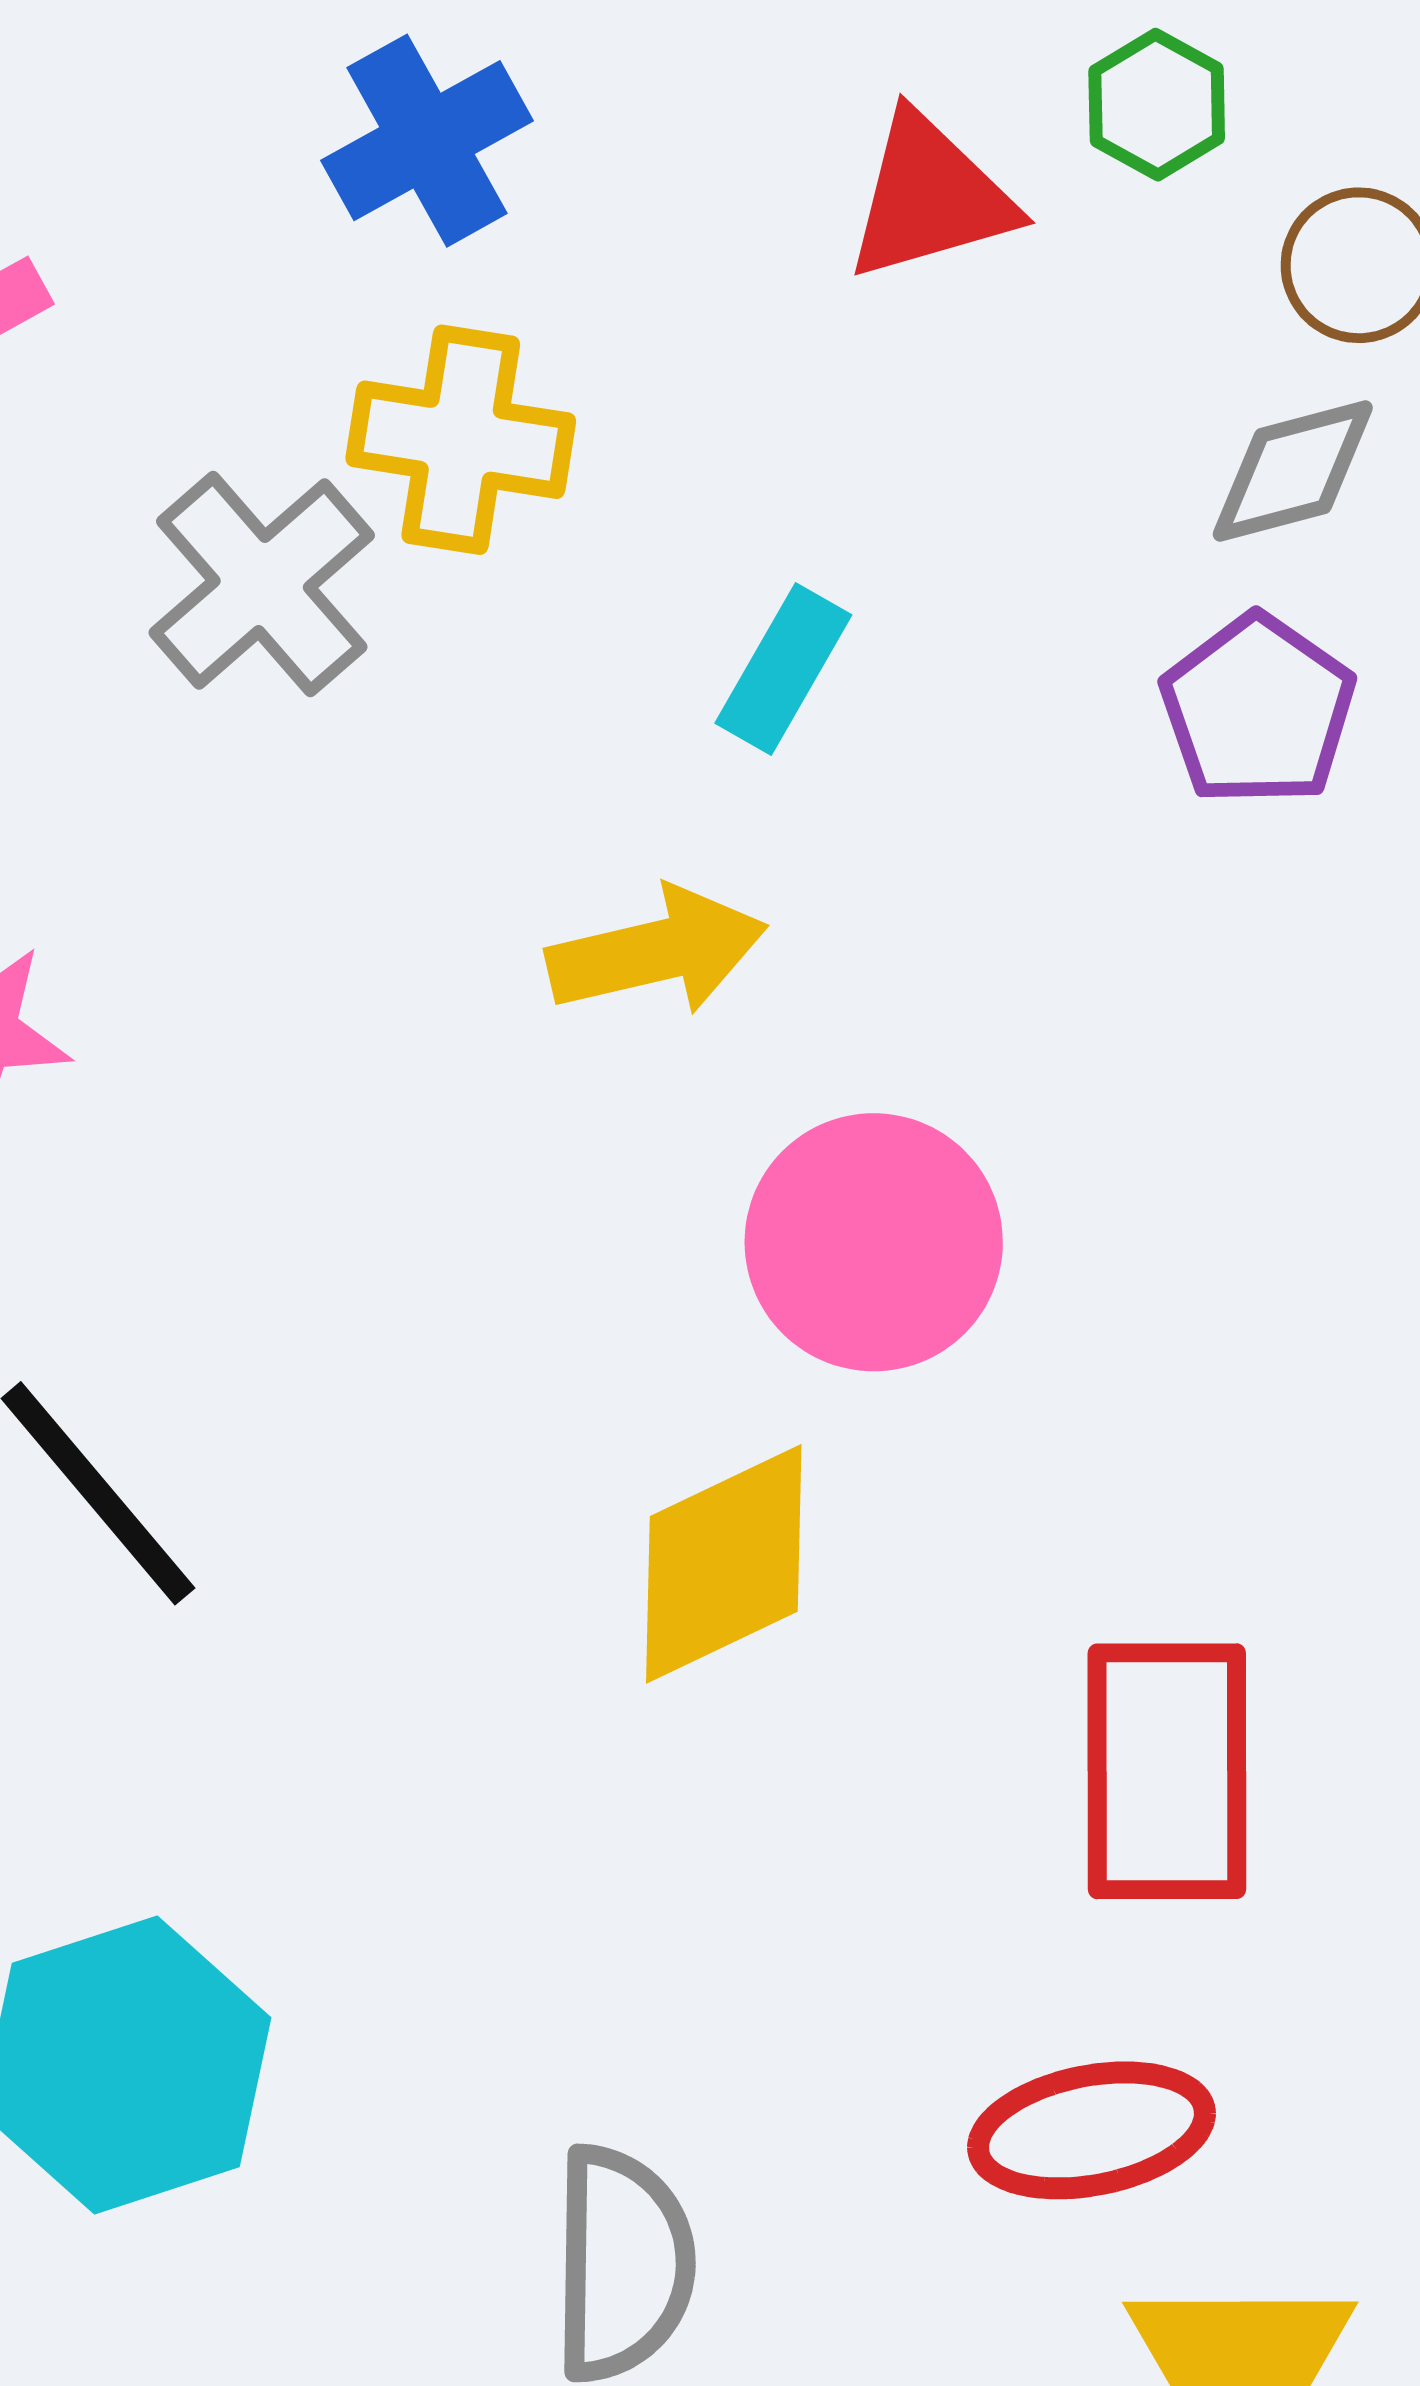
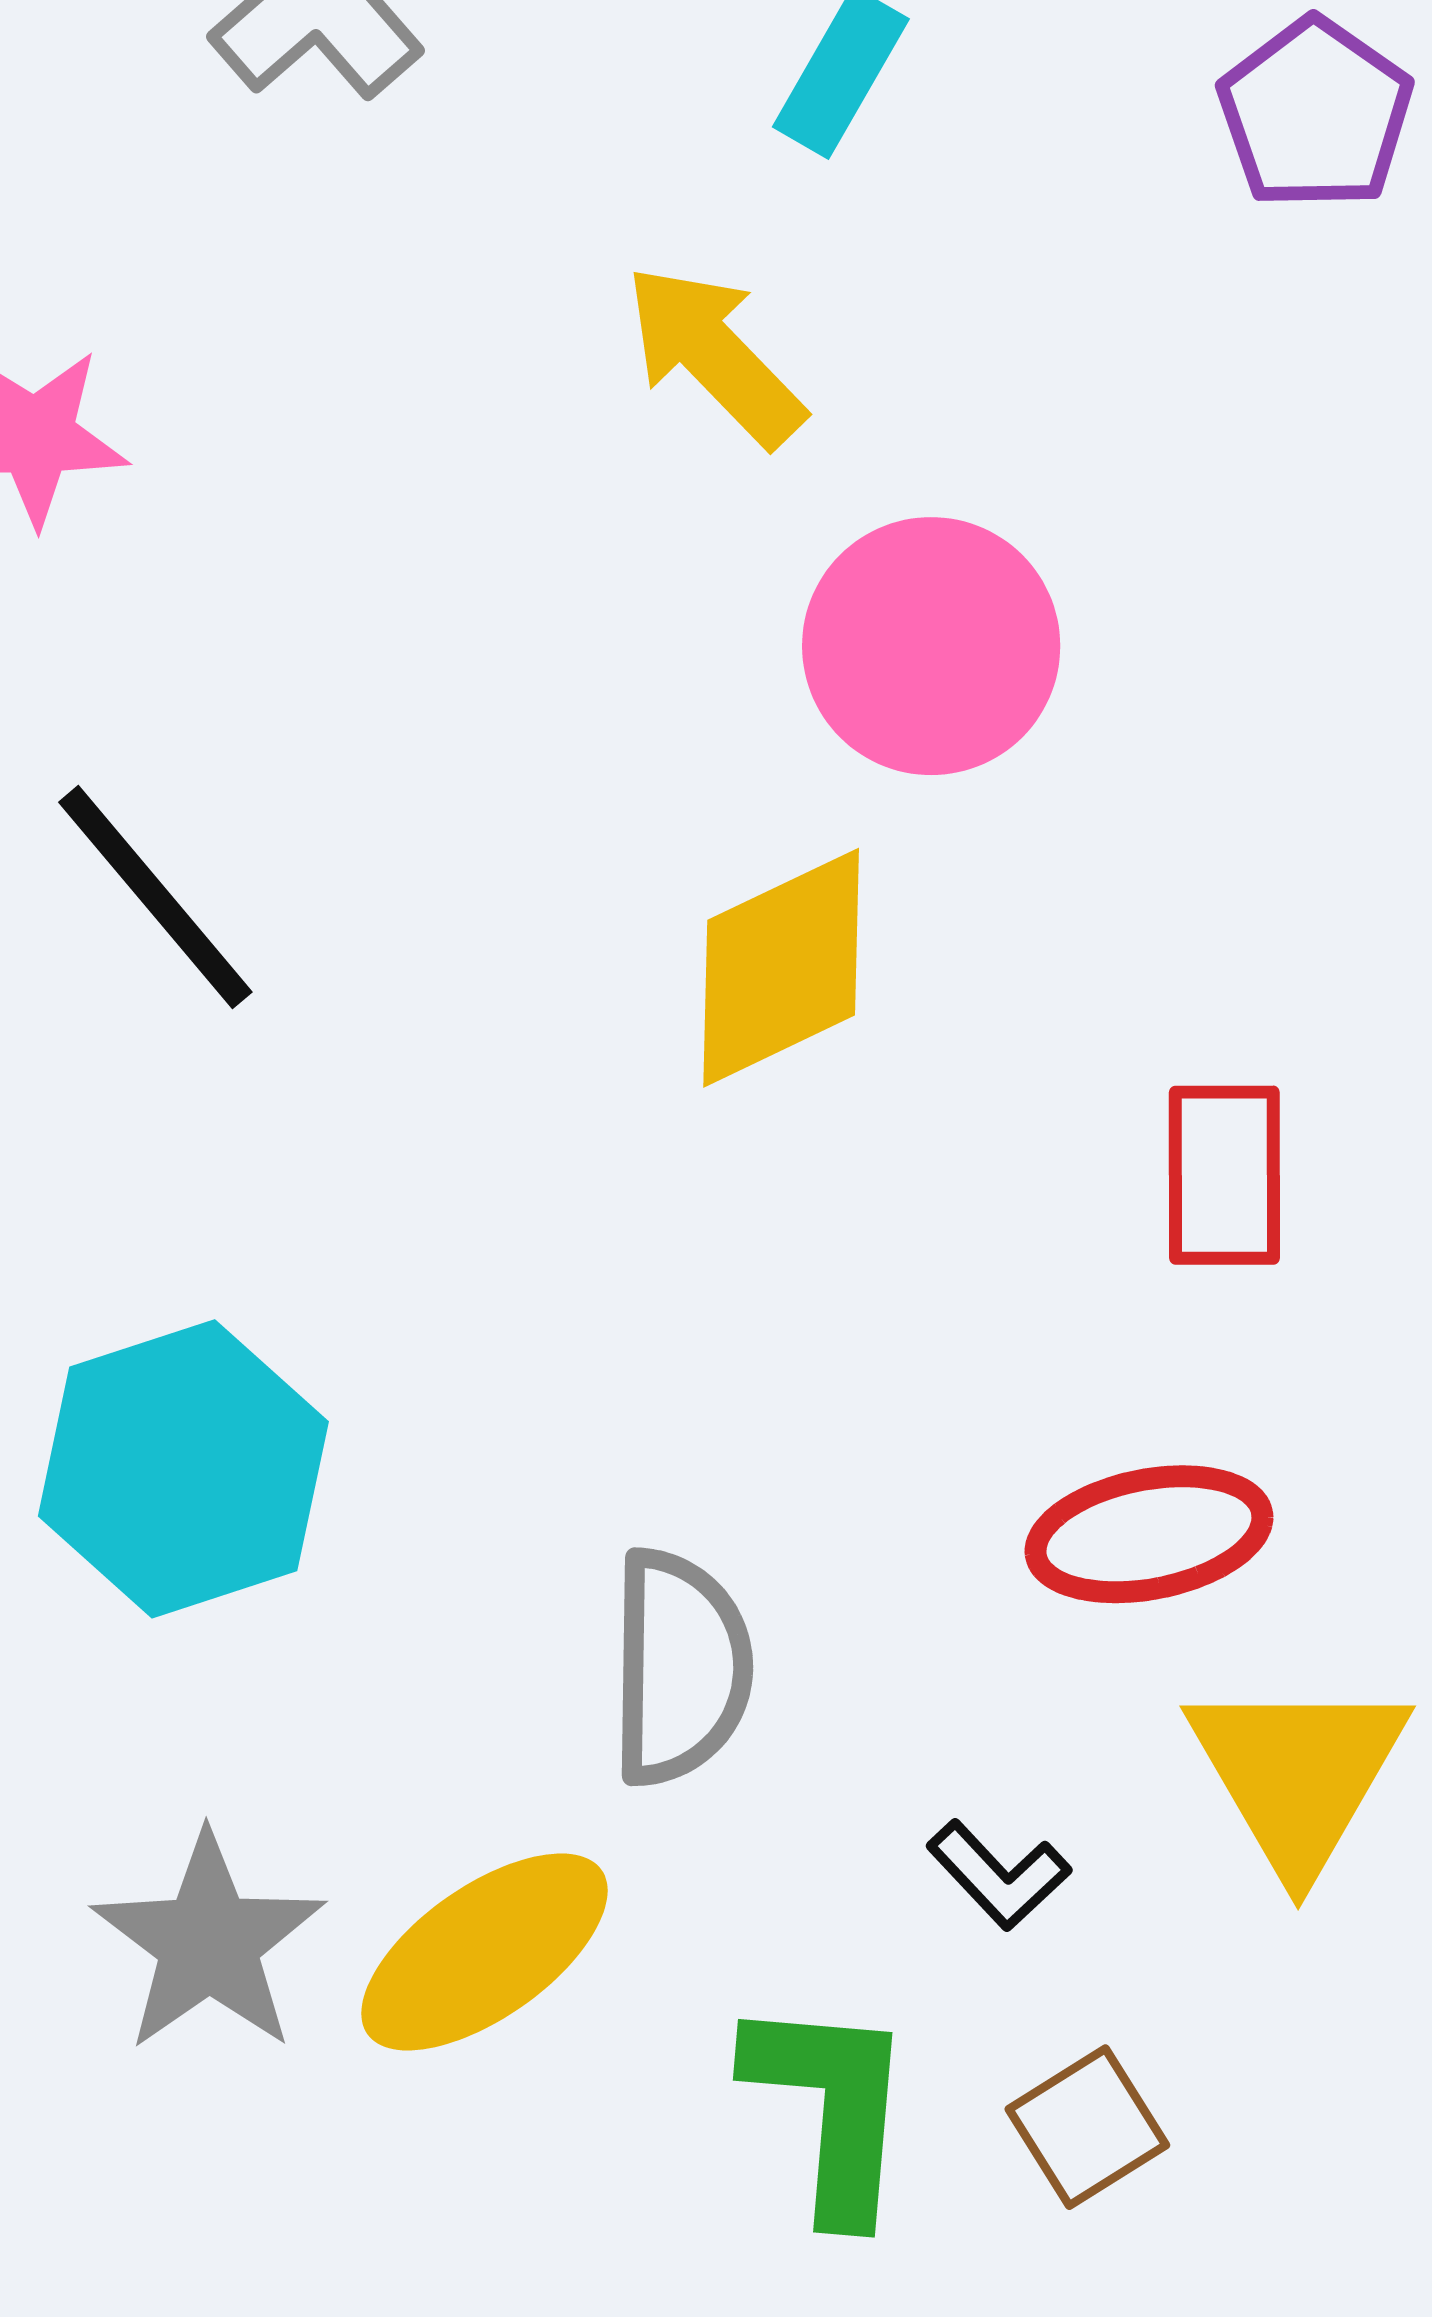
yellow arrow: (657, 951) -> (714, 355), turned -121
red rectangle: (1167, 1771) -> (1224, 1175), size x0.7

